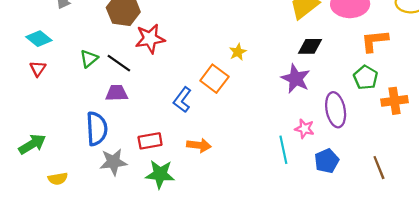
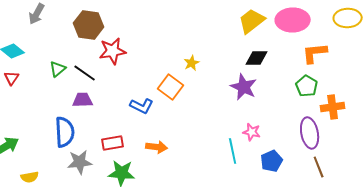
blue L-shape: (182, 100) -> (142, 106), turned -100
purple ellipse: (336, 110) -> (310, 133), moved

